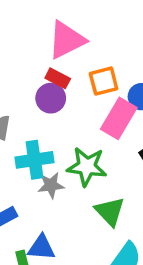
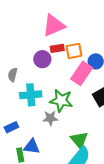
red rectangle: (58, 78) -> (57, 48), moved, turned -40
gray star: (51, 185) -> (50, 118), moved
green triangle: (110, 211) -> (79, 140), moved

